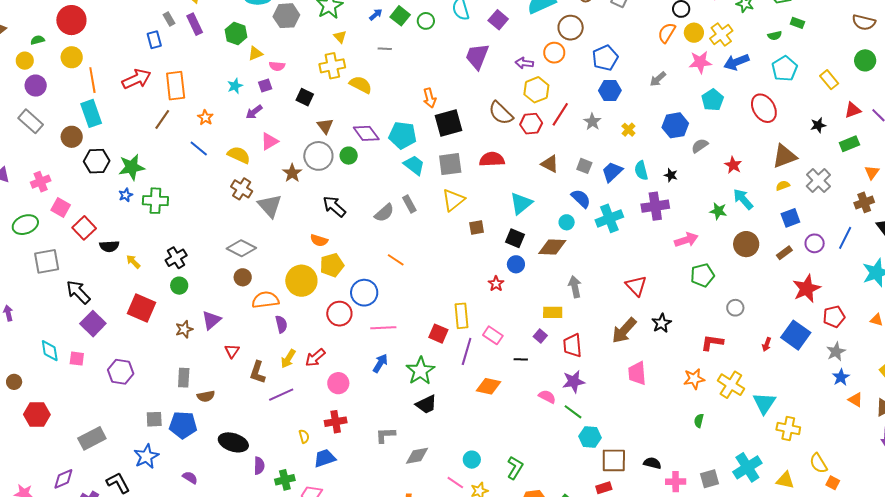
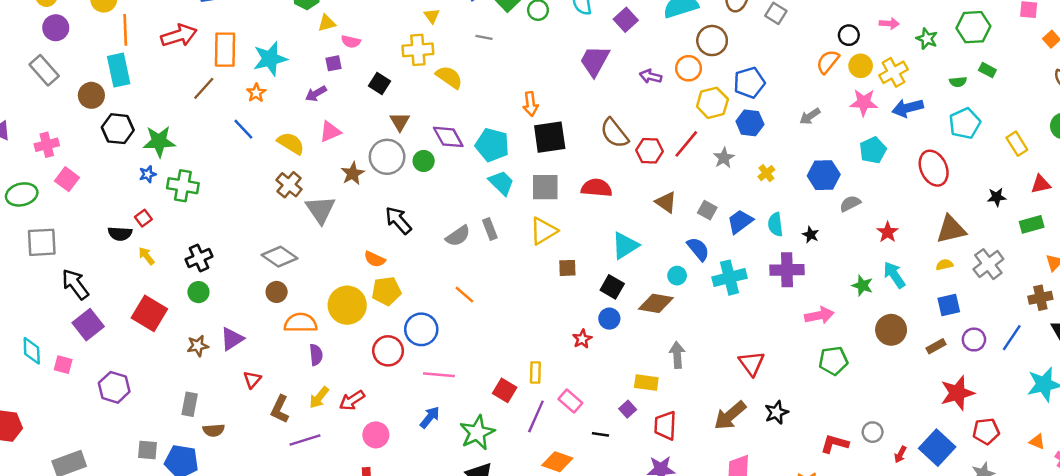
cyan star: (235, 86) -> (270, 59), moved, size x1.8
yellow hexagon: (536, 90) -> (712, 103), moved
red square: (84, 228) -> (143, 218), moved, size x0.6
gray circle: (735, 308) -> (873, 432), moved
yellow rectangle: (461, 316) -> (535, 372), size x0.7

